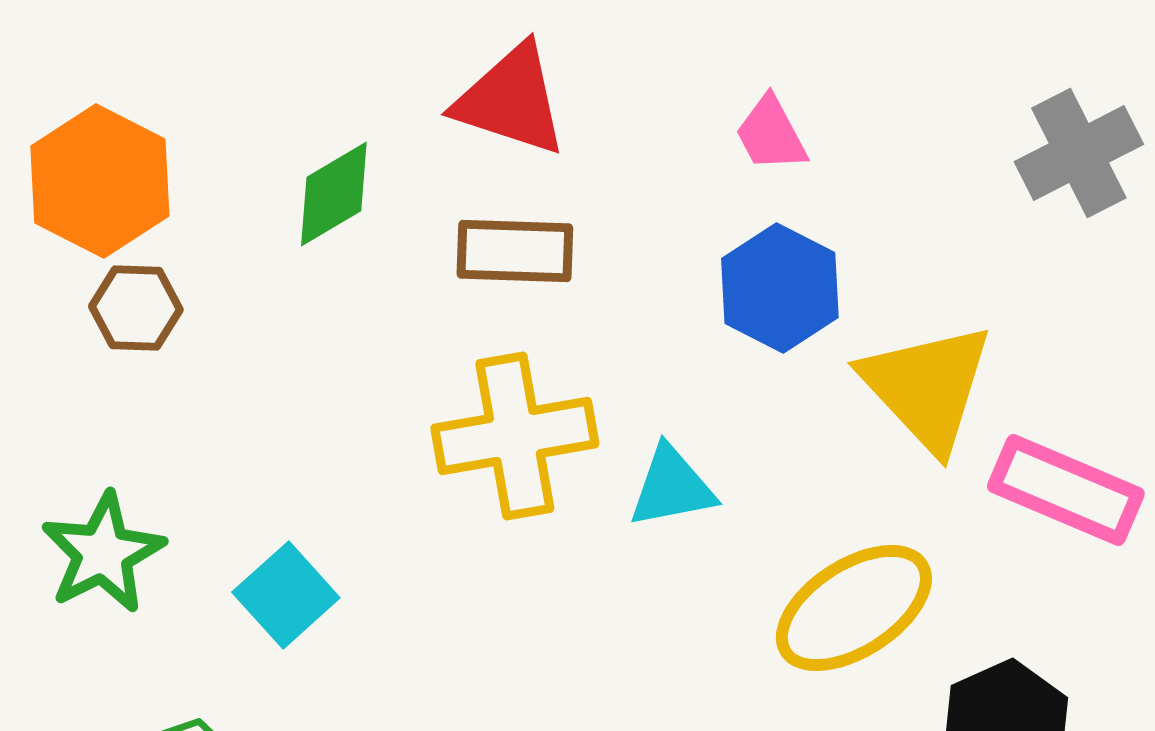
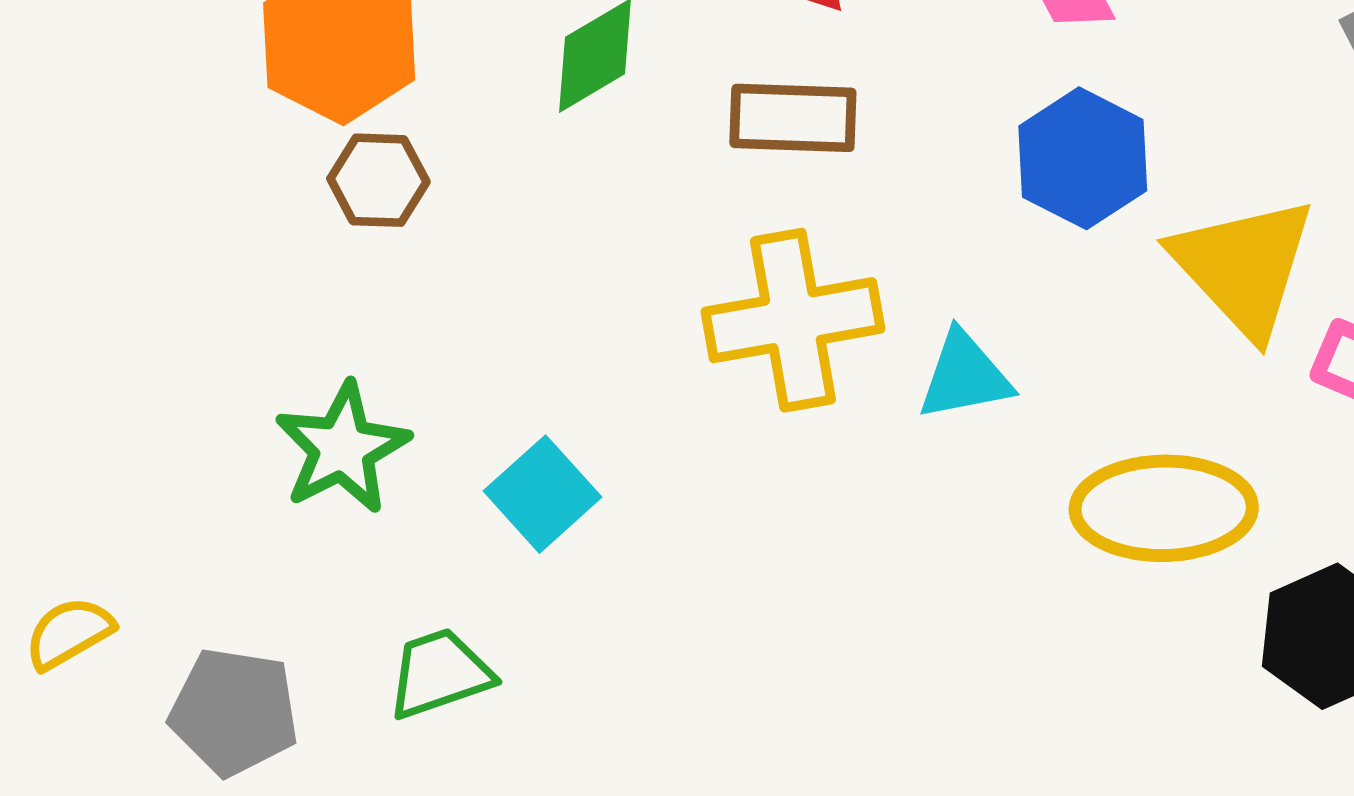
yellow ellipse: (854, 608) -> (1164, 508), turned 32

